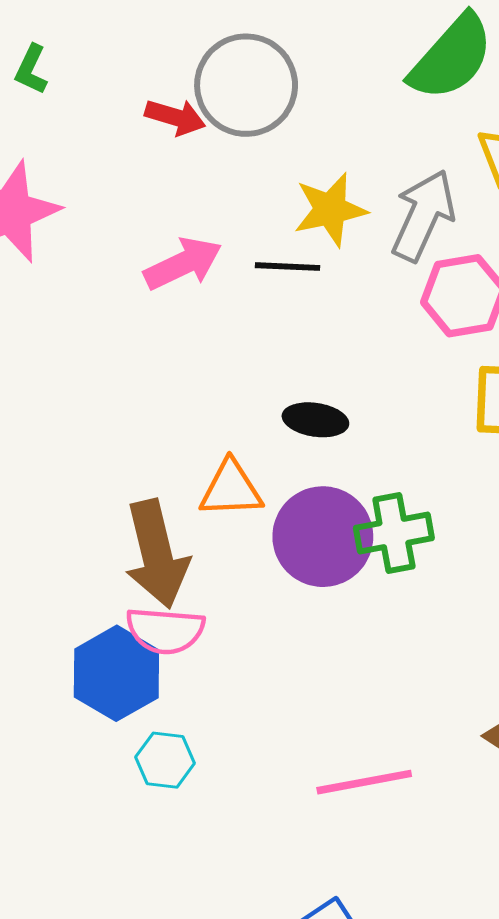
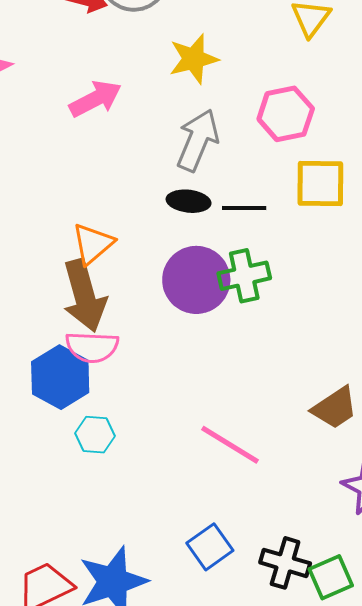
gray arrow: (423, 215) -> (198, 140), moved
black line: (288, 267) -> (244, 208), moved
orange triangle: (231, 489) -> (93, 244), moved, turned -36
pink line: (364, 782) -> (230, 445), turned 44

